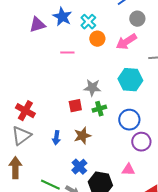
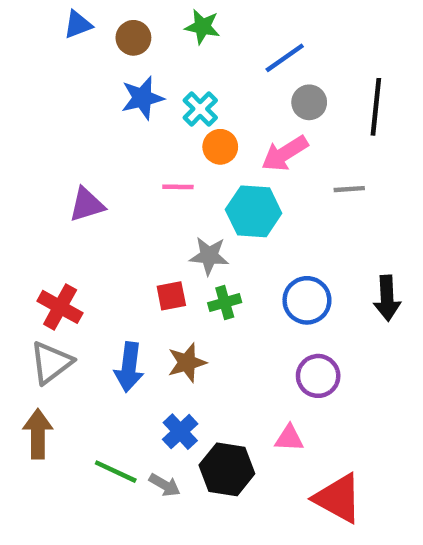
blue star: (62, 17) -> (142, 98), turned 30
purple triangle: (37, 25) -> (87, 205), moved
pink line: (67, 53) -> (178, 187), moved
cyan hexagon: (130, 80) -> (254, 211), moved
blue circle: (129, 120) -> (307, 300), moved
blue arrow: (56, 138) -> (129, 367), size x1.5

